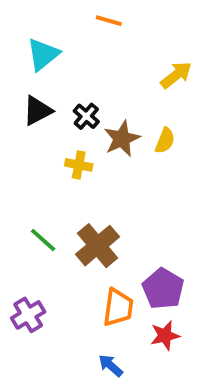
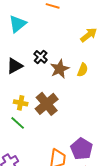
black triangle: (37, 111) -> (15, 66), moved
yellow cross: (79, 165) -> (21, 103), moved
brown cross: (97, 246) -> (47, 104), moved

